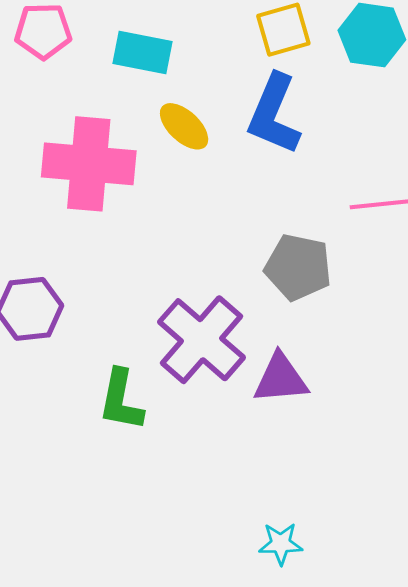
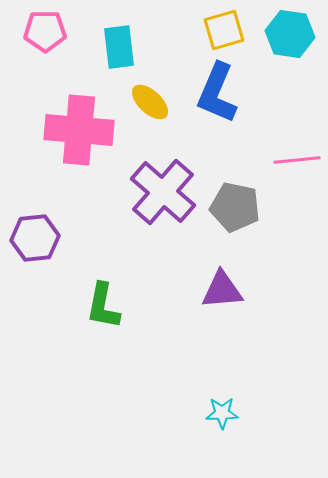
cyan rectangle: (142, 53) -> (119, 47), turned 72
purple cross: (201, 340) -> (163, 192), moved

